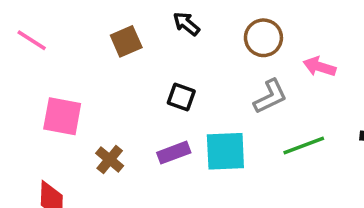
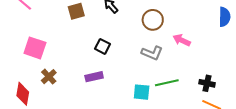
gray L-shape: (270, 96) -> (152, 53), turned 40
cyan square: (225, 151) -> (142, 92), moved, size x0.7
brown cross: (110, 160) -> (49, 77), moved

